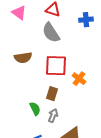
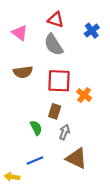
pink triangle: (19, 13) -> (20, 33), moved
blue cross: (86, 20) -> (92, 31), turned -32
gray arrow: (53, 116) -> (64, 132), moved

